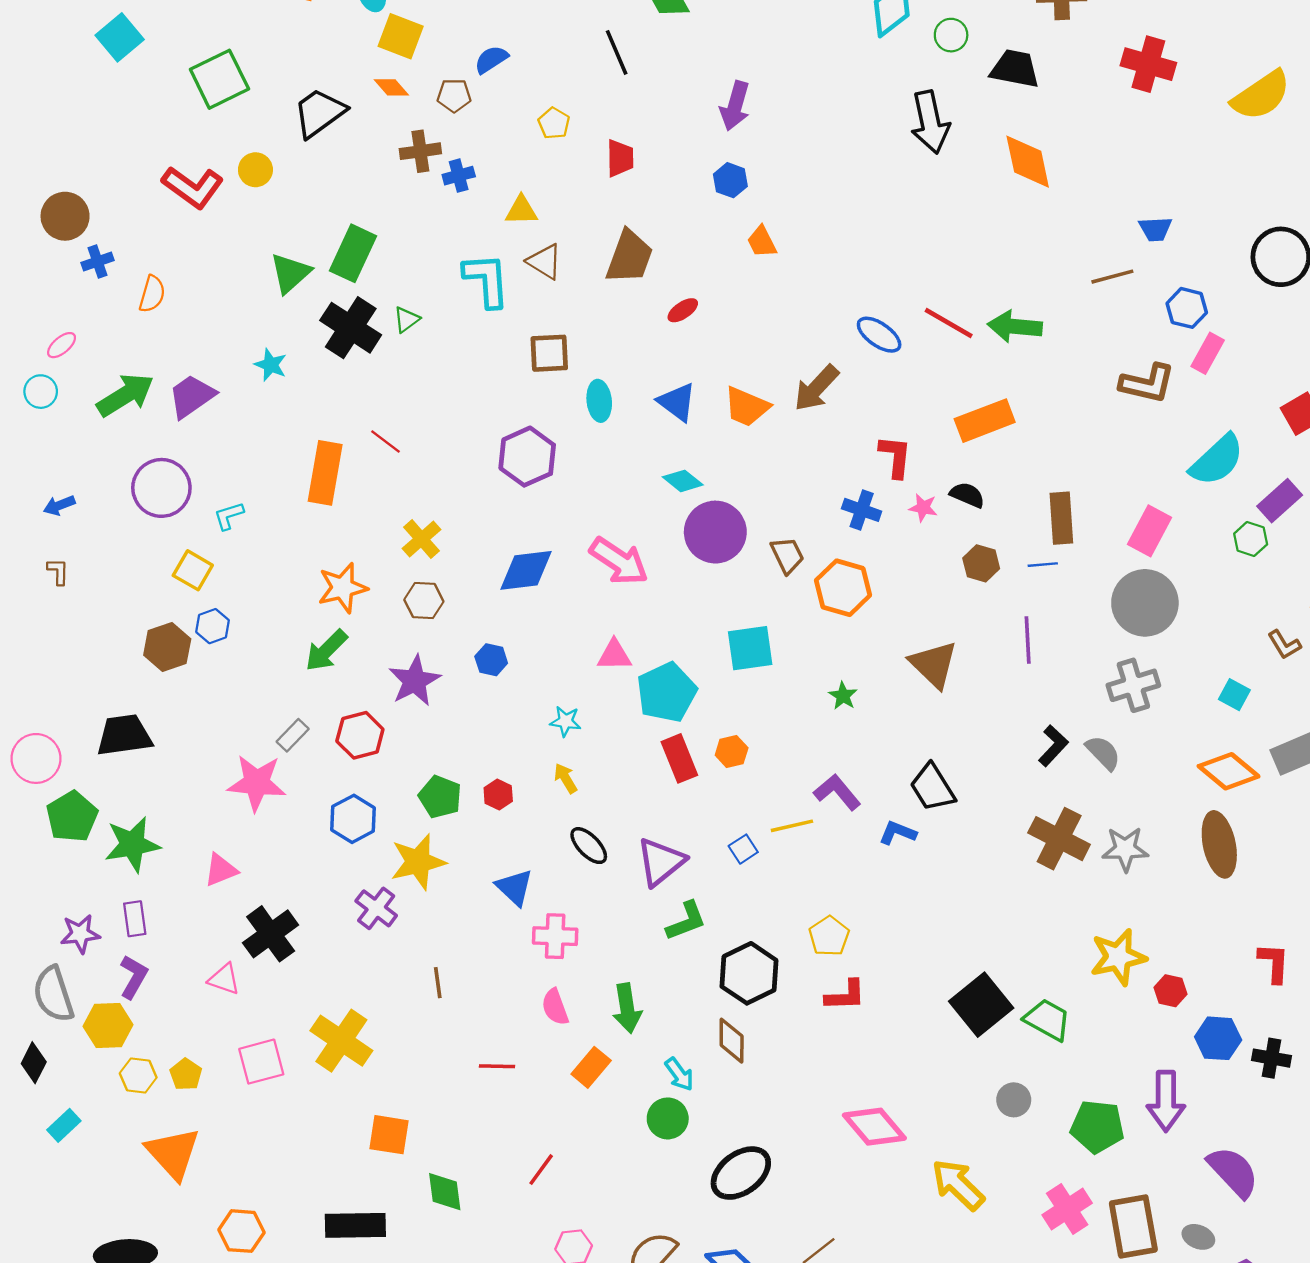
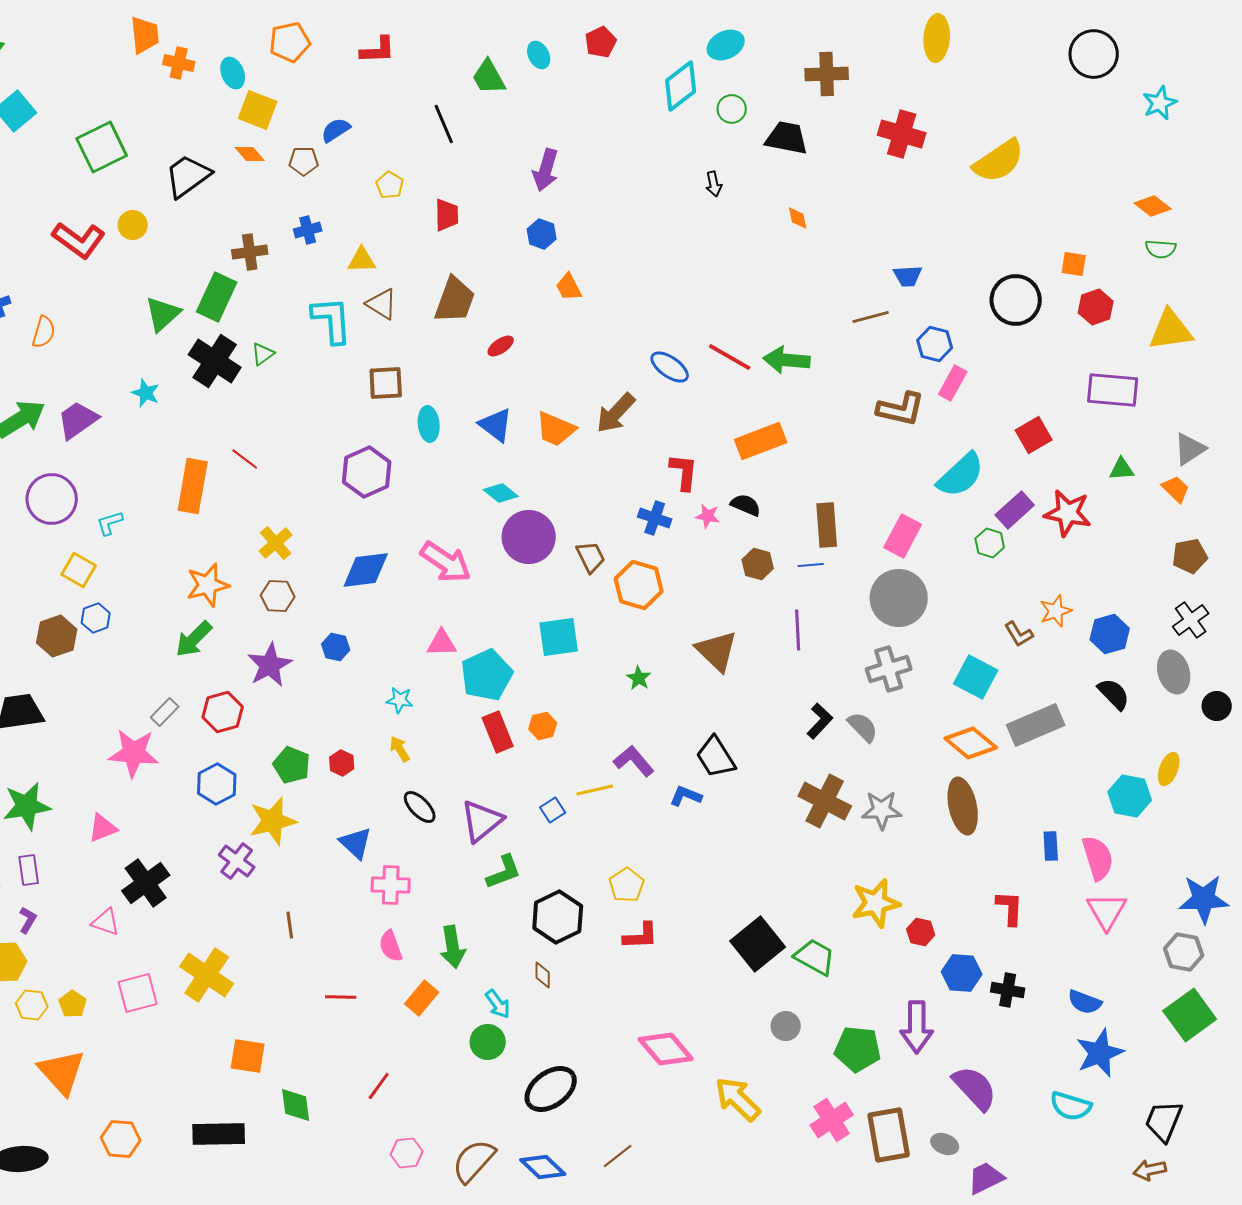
black arrow: (930, 122) -> (714, 184), size x0.5
brown cross: (420, 151) -> (250, 252), moved
orange diamond: (1028, 162) -> (798, 218), size x0.5
cyan square: (1234, 695) -> (976, 677), size x1.6
purple L-shape: (134, 977) -> (28, 920), size x0.7
brown diamond: (732, 1041) -> (543, 975), size x0.7

